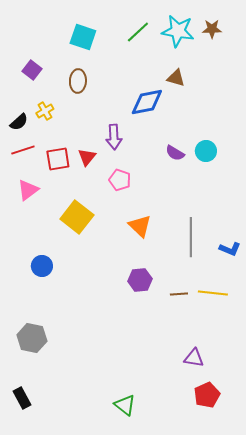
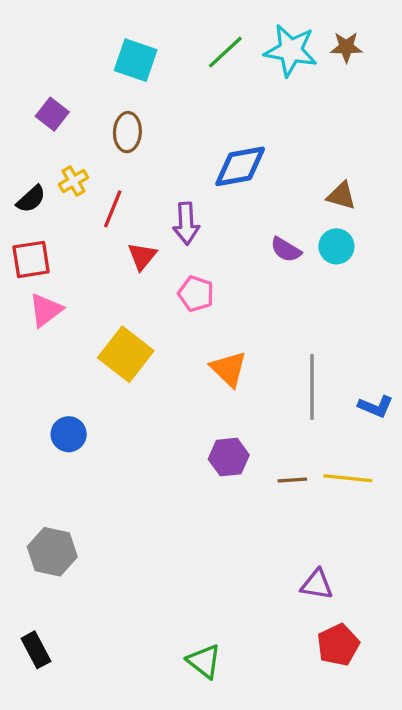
brown triangle: (176, 78) -> (341, 196), moved
red line: (23, 150) -> (113, 209), moved, turned -50
red square: (58, 159) -> (31, 259), moved

